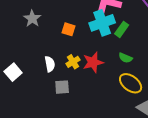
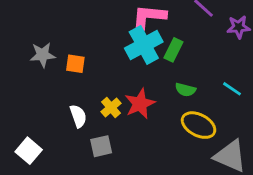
gray star: (32, 19) -> (43, 55), turned -30
orange square: (68, 29) -> (75, 64), moved
white square: (13, 72) -> (29, 151), moved

